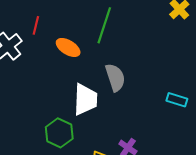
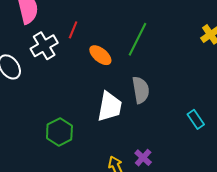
cyan rectangle: (177, 100) -> (196, 119), turned 30
green hexagon: (59, 133) -> (59, 132), moved

